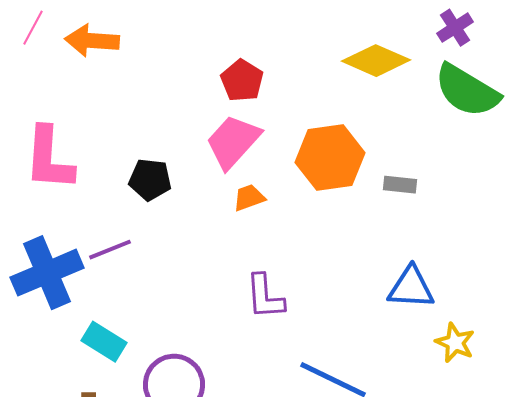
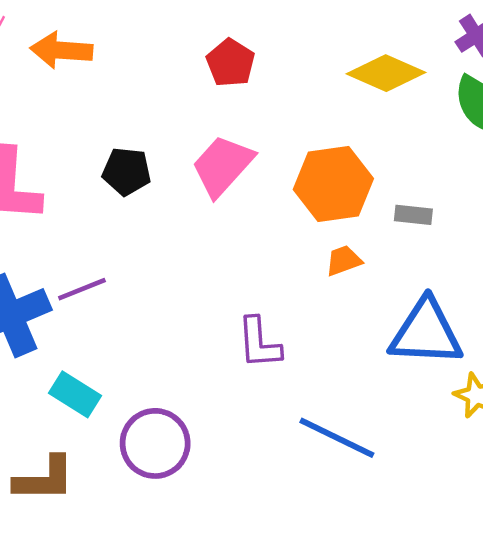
red pentagon: (242, 81) -> (231, 63), moved
black pentagon: (150, 180) -> (127, 171), moved
orange trapezoid: (249, 198) -> (344, 261), moved
blue triangle: (411, 288) -> (426, 333), size x1.4

